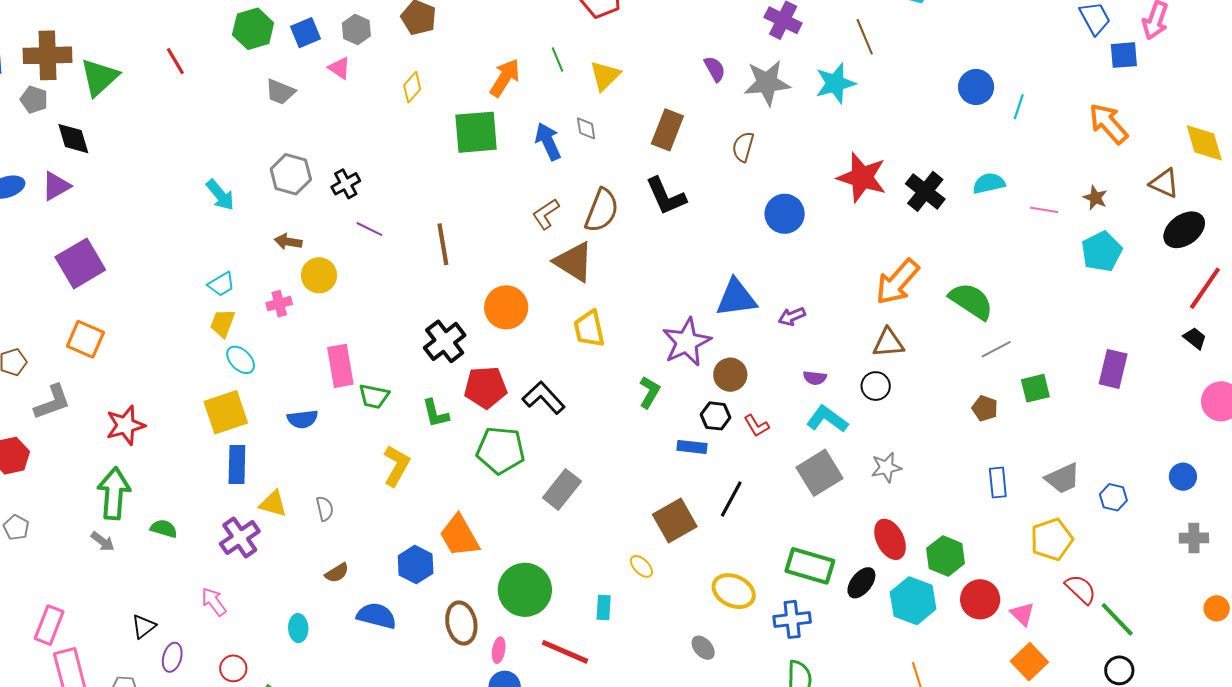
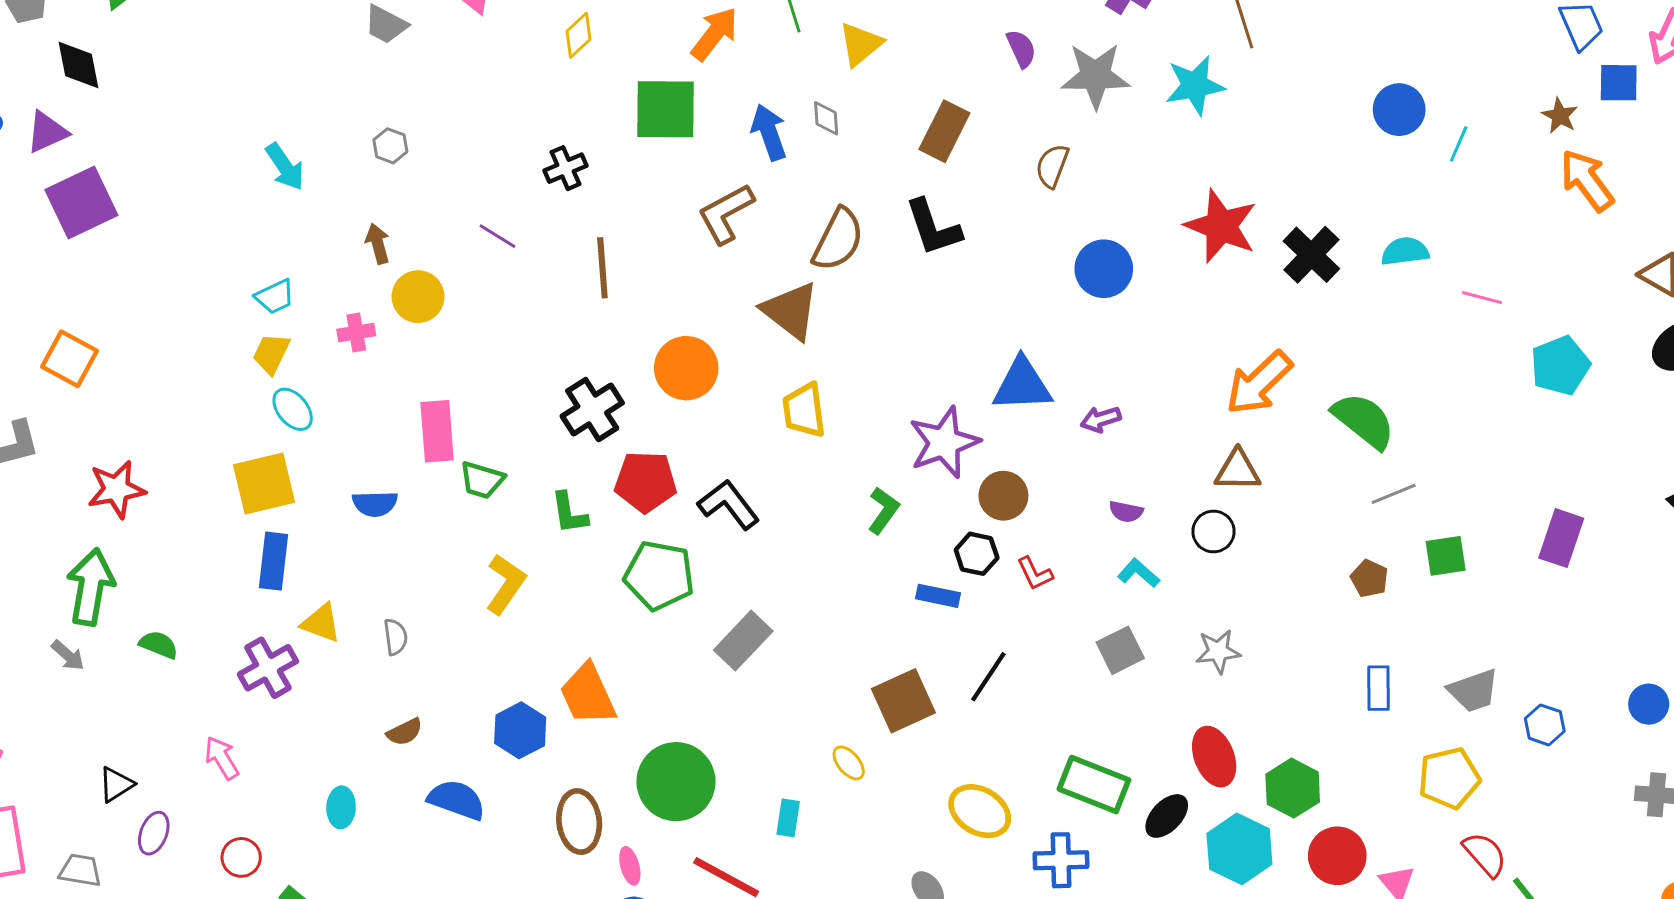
gray hexagon: (291, 174) -> (390, 146), size x0.6
black cross: (346, 184) -> (565, 168), moved
brown star: (1095, 198) -> (1560, 116), moved
brown L-shape: (546, 214) -> (726, 214), moved, size x1.4
brown arrow: (288, 242) -> (378, 244), turned 60
purple square: (80, 263) -> (81, 202), moved
cyan L-shape: (827, 419) -> (1139, 573), size x0.7
gray square: (819, 473) -> (1120, 650), size x0.7
pink ellipse: (499, 650) -> (630, 866), turned -30

